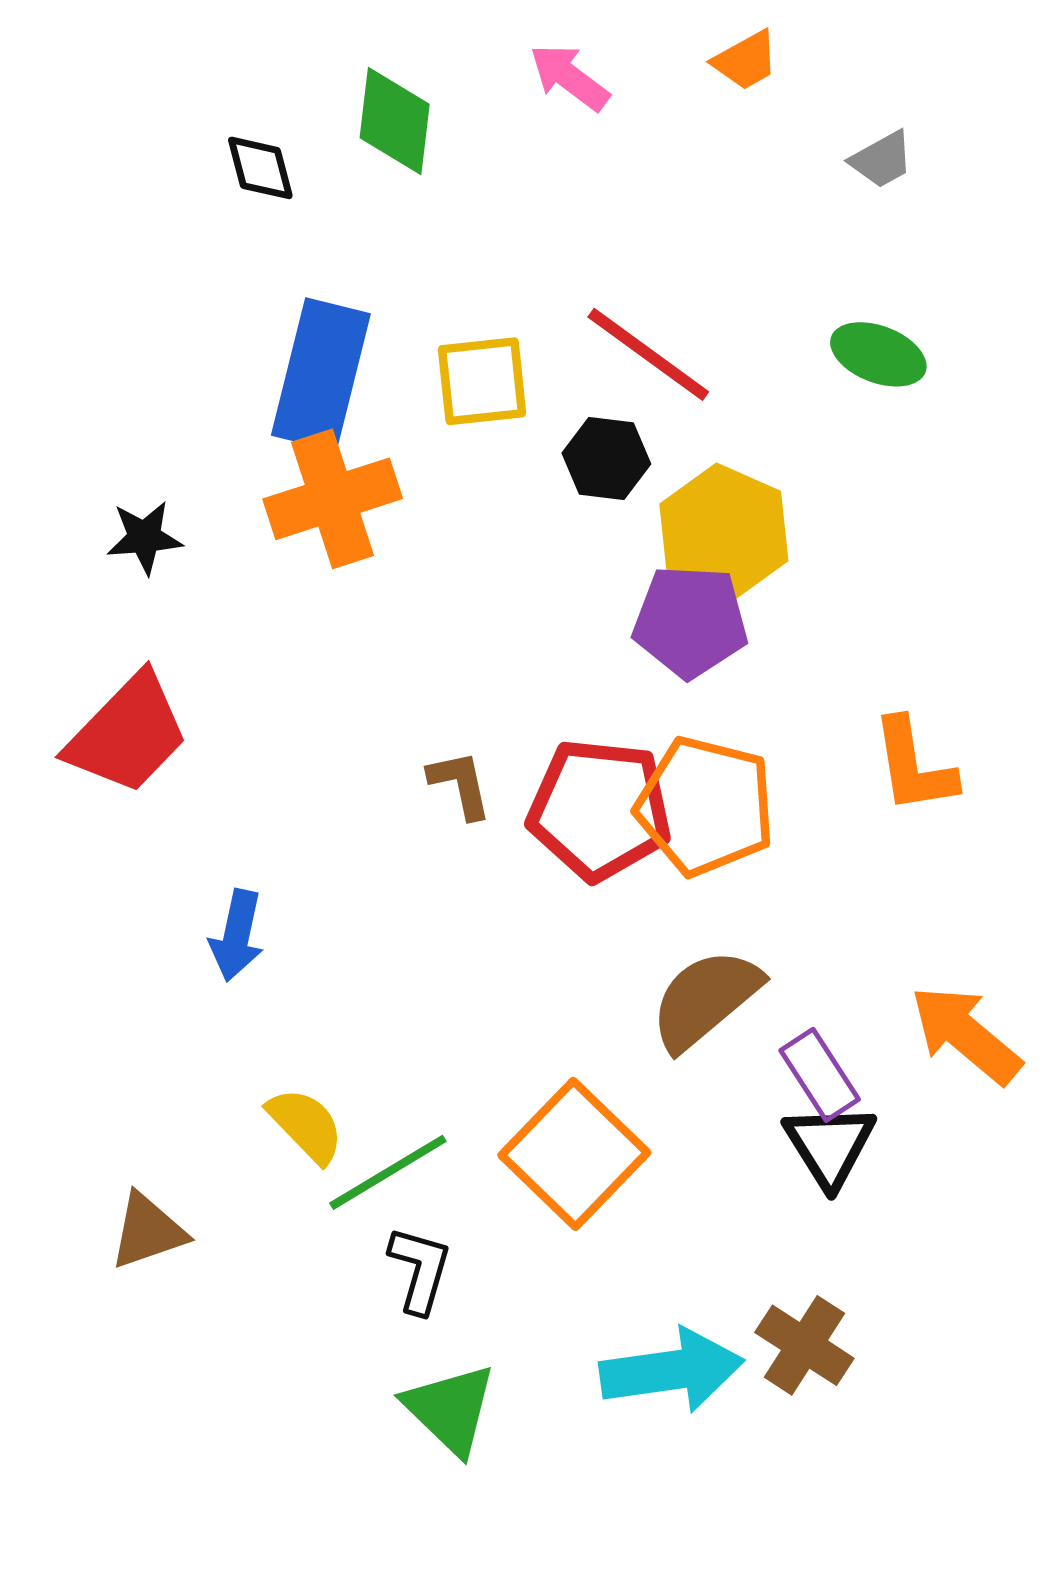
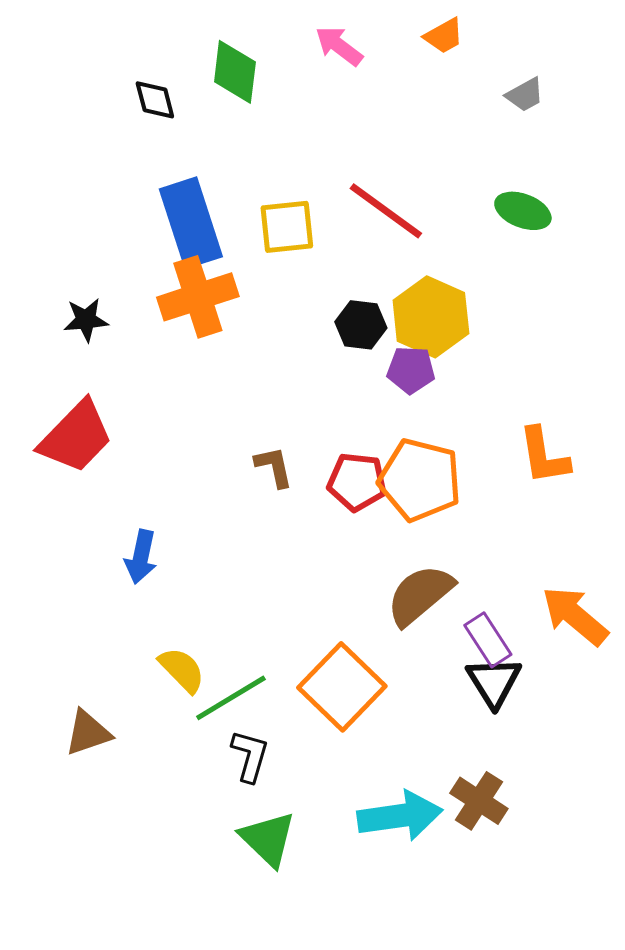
blue rectangle: (321, 375) -> (191, 223), turned -32
black hexagon: (606, 459) -> (361, 325), moved
purple pentagon: (690, 621) -> (411, 370), size x0.7
red pentagon: (600, 810) -> (357, 482), size x0.7

